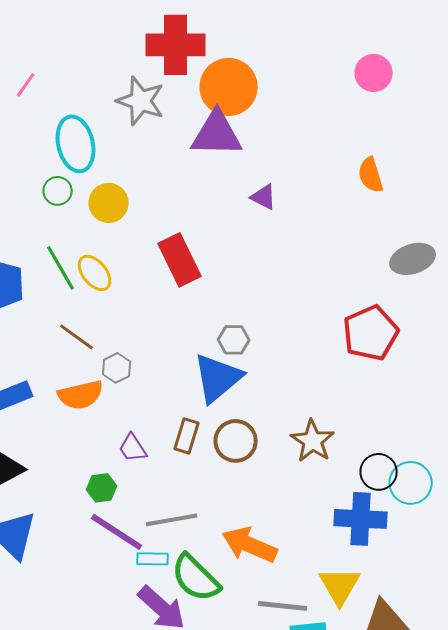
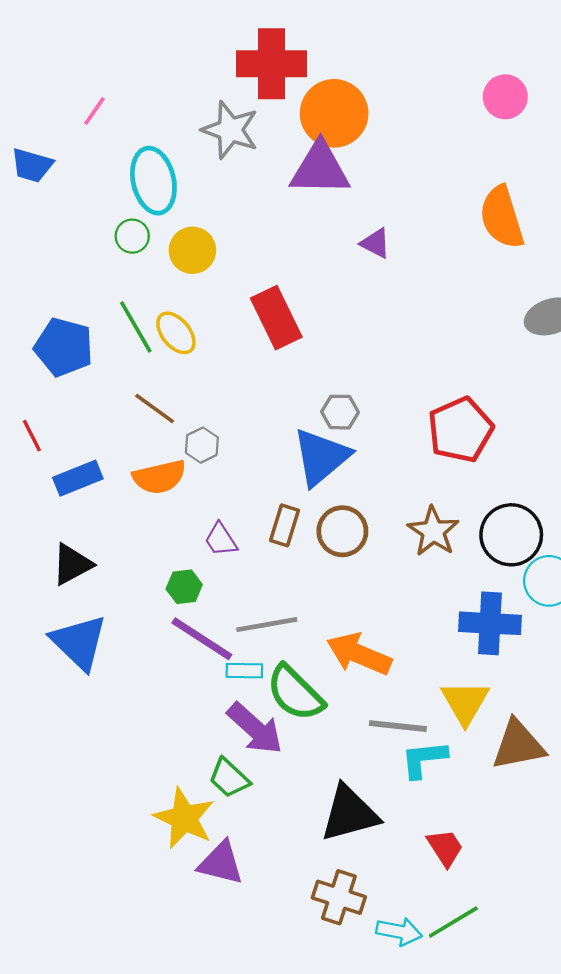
orange semicircle: (371, 175) -> (502, 217), size x1.5
red pentagon: (371, 333) -> (460, 430), moved
black circle: (379, 472) -> (511, 535), moved, size x1.4

